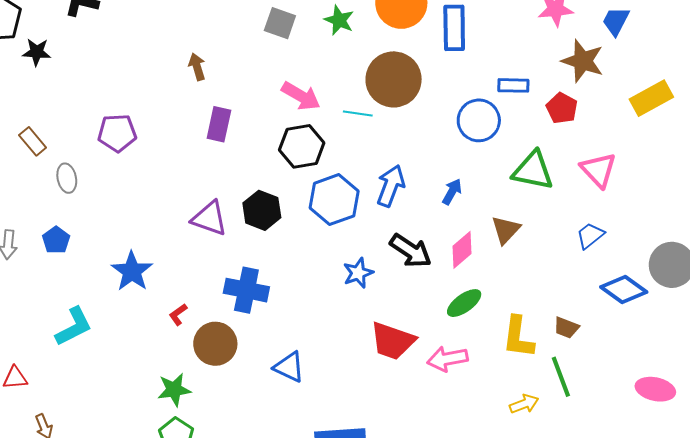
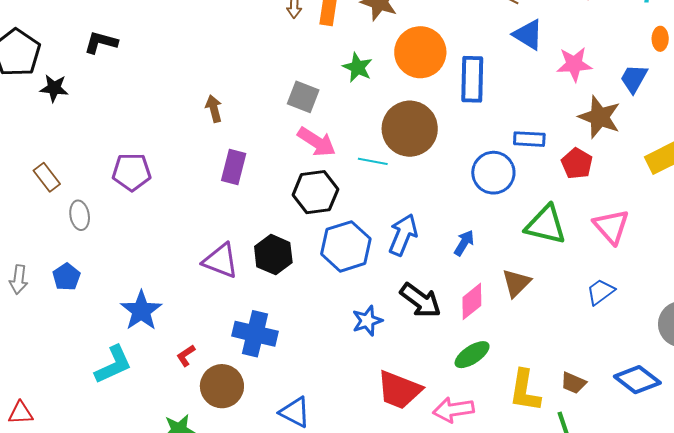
gray square: (280, 23) -> (303, 97), moved
blue diamond: (624, 290) -> (637, 380), moved
cyan L-shape: (74, 327) -> (113, 365), moved

